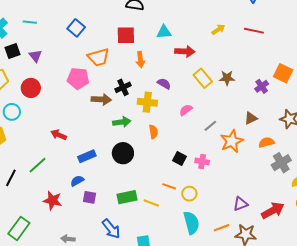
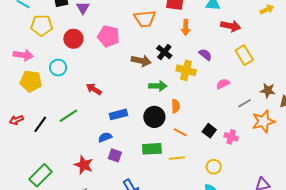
pink pentagon: (78, 78) -> (109, 36), moved
brown star: (227, 78) -> (268, 90), moved
black cross: (123, 87) -> (164, 52), turned -35
cyan circle: (12, 112) -> (58, 68), moved
orange semicircle: (153, 132) -> (176, 106), moved
orange line: (169, 186) -> (180, 132), moved
green rectangle: (127, 197) -> (152, 149), moved
red star: (52, 200) -> (84, 165), moved
yellow line: (151, 203) -> (177, 158), moved, turned -35

